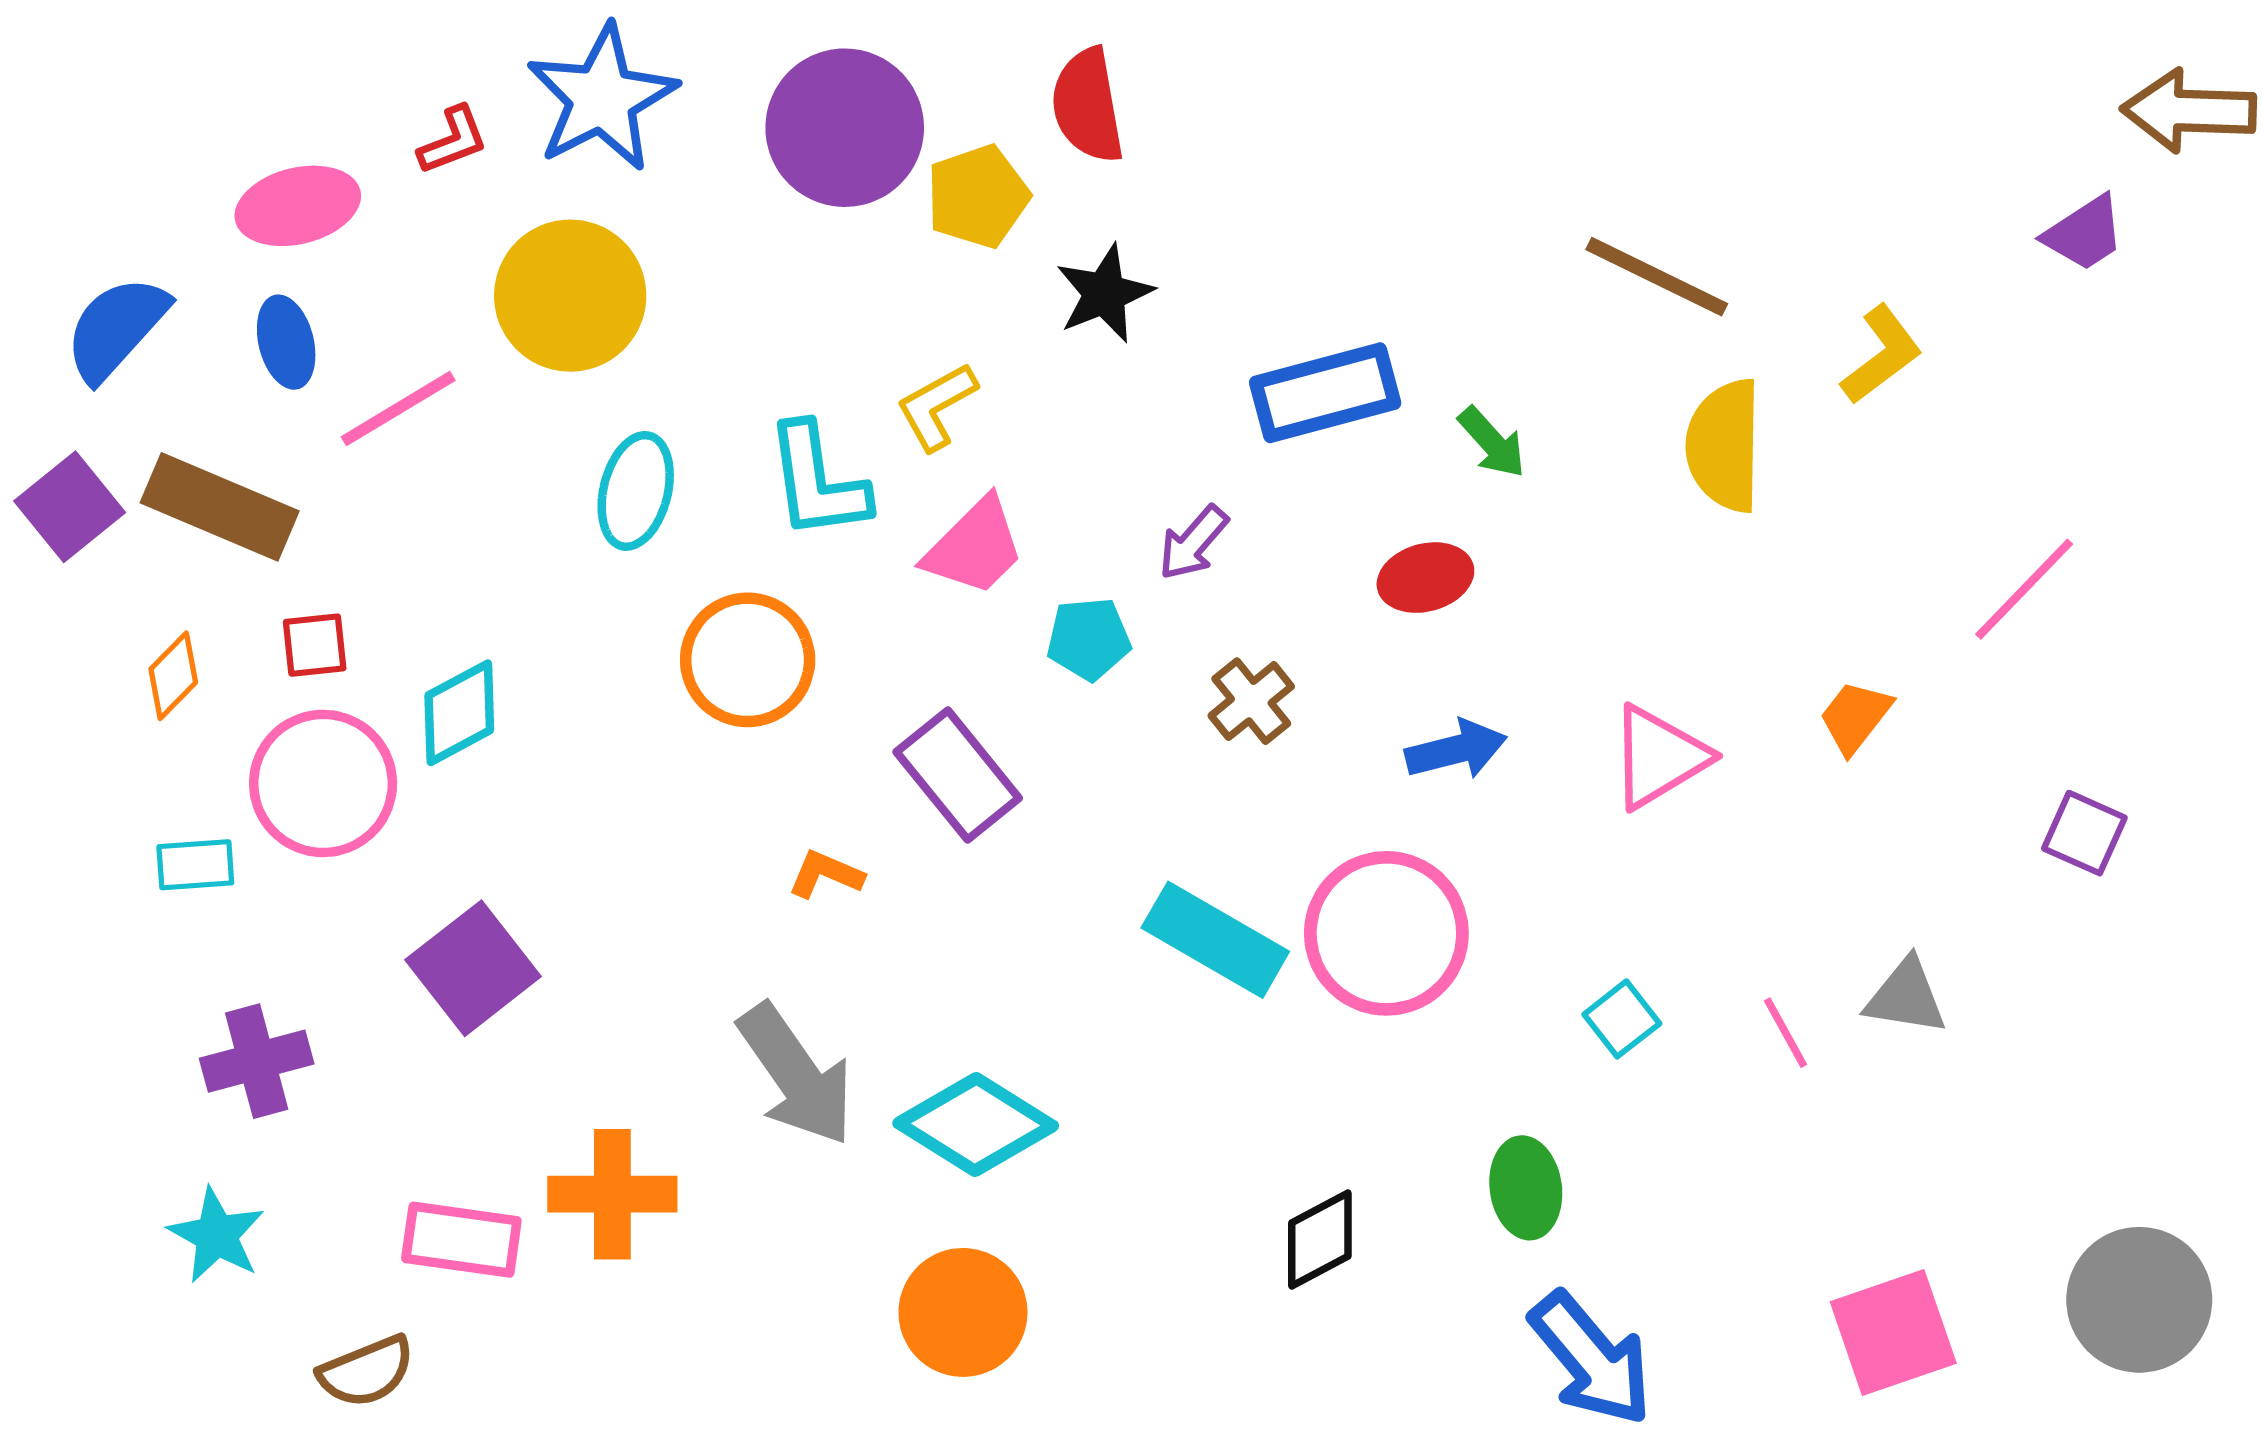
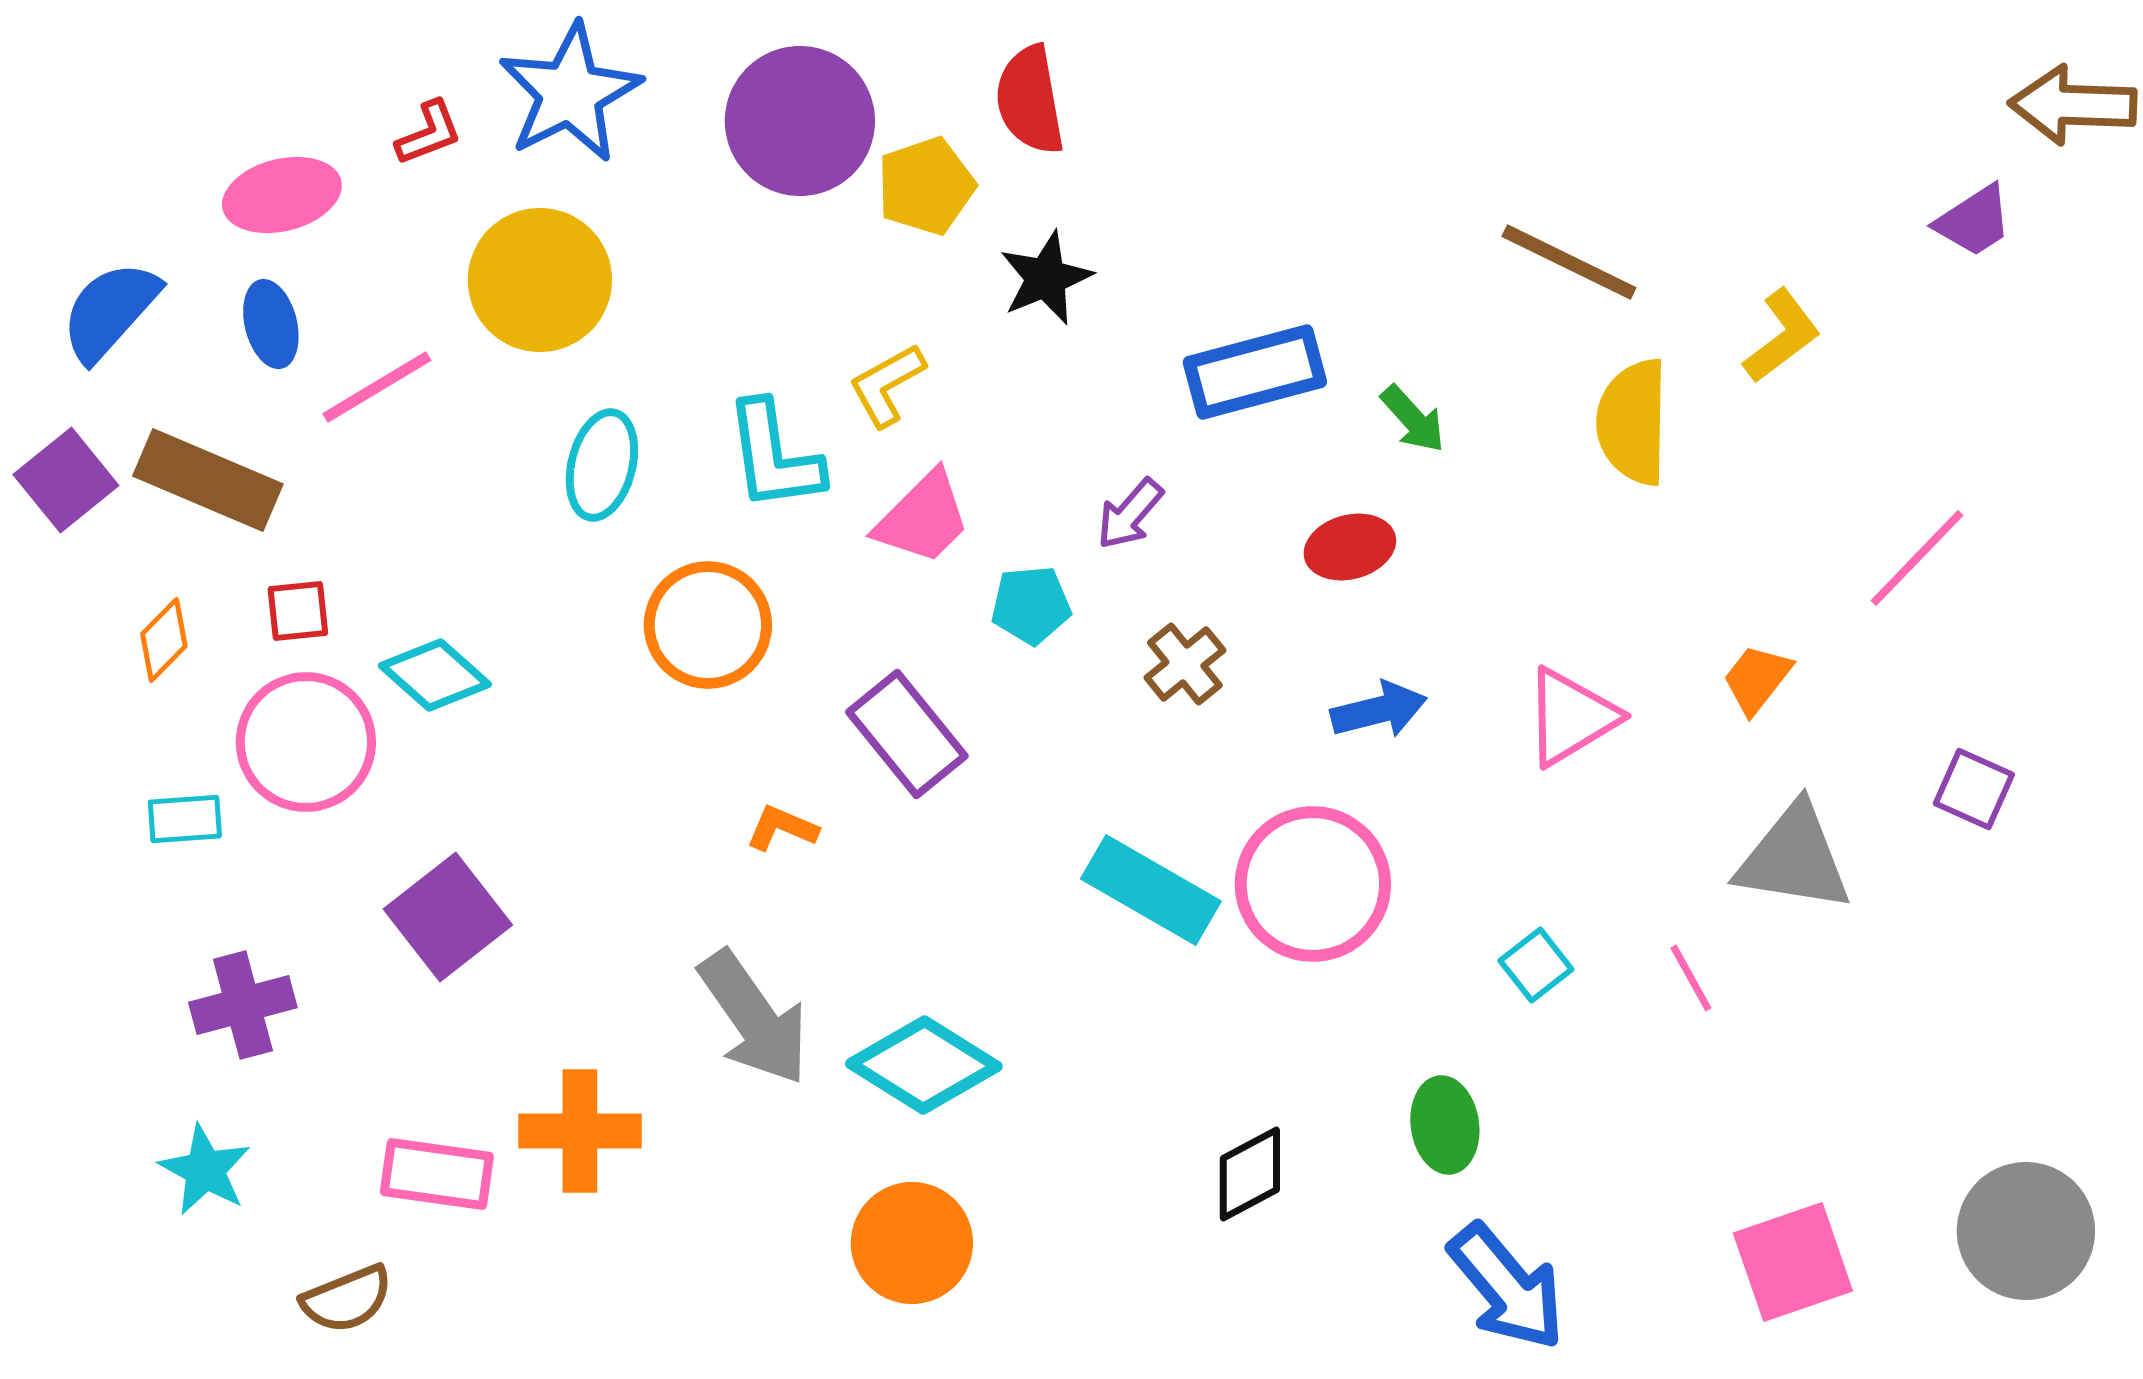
cyan diamond: (459, 713) -> (435, 675), turned 70
gray triangle: (1906, 997) -> (1794, 858), moved, size x1.5

